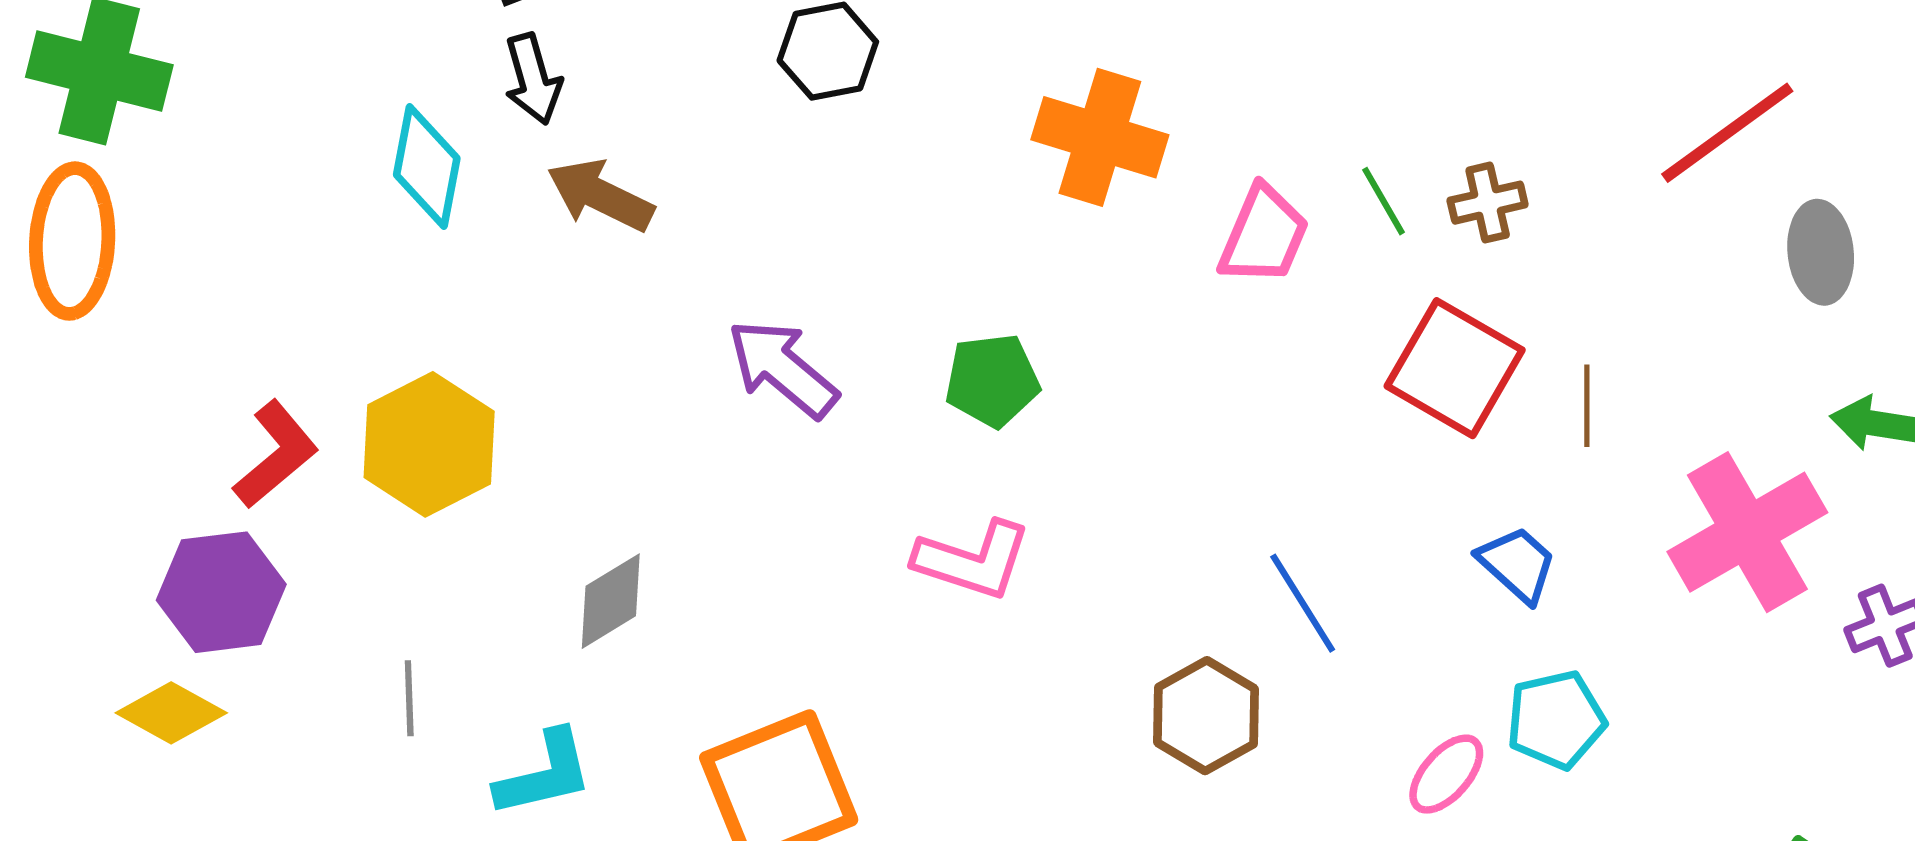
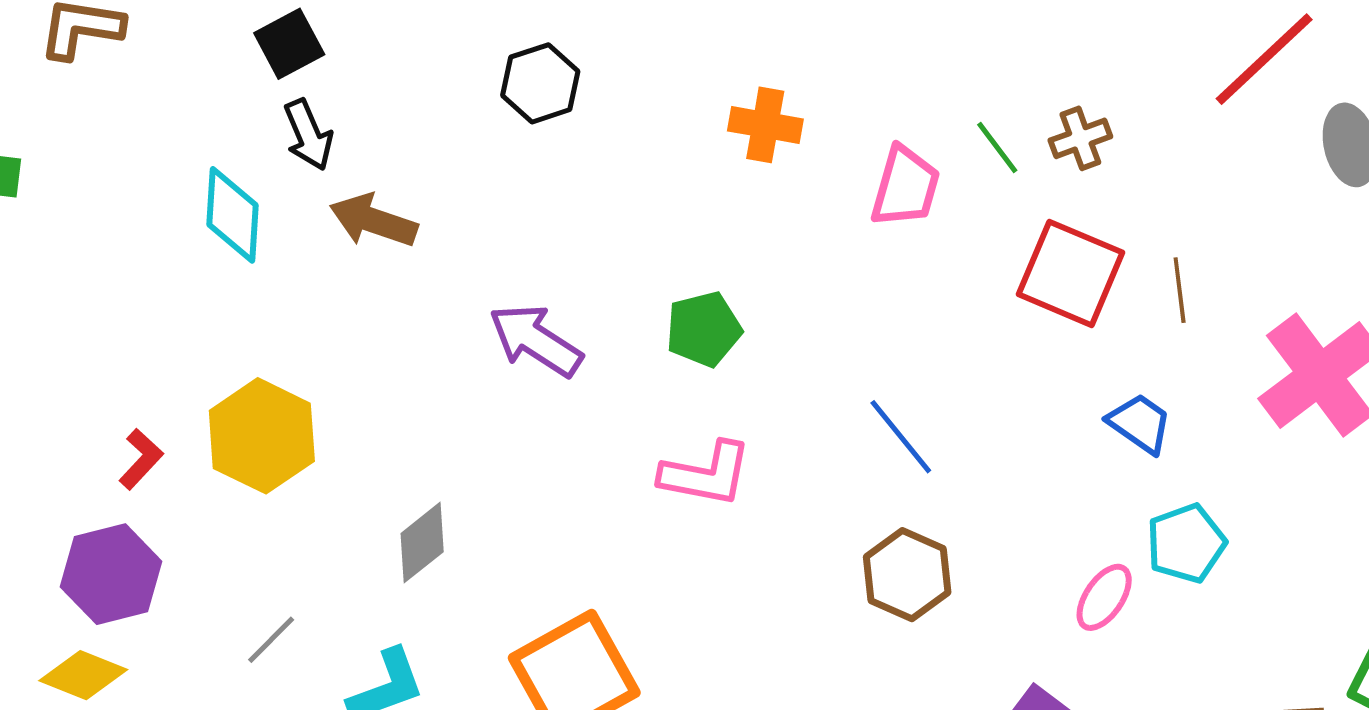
orange cross: (1100, 137) -> (765, 125), size x0.7
red L-shape: (276, 454) -> (141, 459), size x0.7
blue line: (1303, 603) -> (901, 437), moved
gray line: (409, 698) -> (271, 640), turned 54

